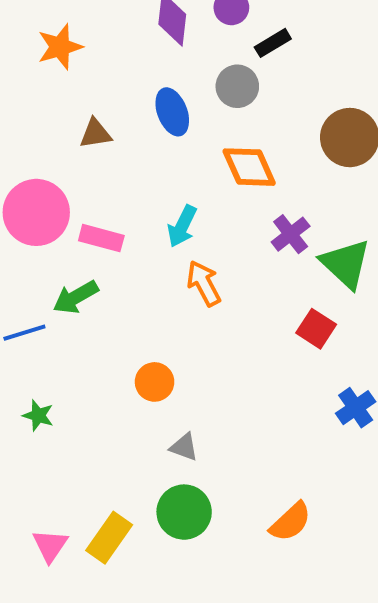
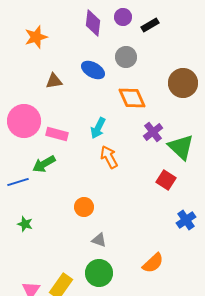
black rectangle: (273, 43) -> (150, 25), moved
blue ellipse: (172, 112) -> (93, 70), turned -40
orange semicircle: (291, 522) -> (153, 263), moved

